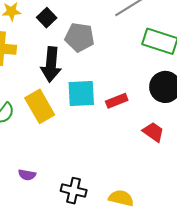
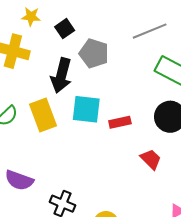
purple semicircle: (27, 175) -> (19, 180), size x1.6

